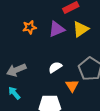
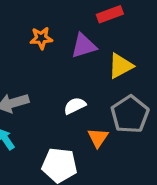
yellow triangle: (81, 29) -> (121, 66), moved

